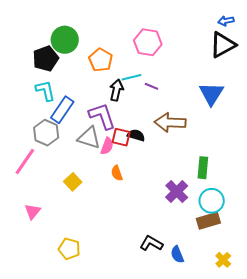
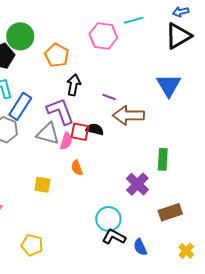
cyan line: (131, 77) -> (134, 20), moved
purple line: (151, 86) -> (109, 97), moved
yellow square: (73, 182) -> (42, 185), moved, turned -36
cyan circle: (212, 201) -> (108, 219), moved

